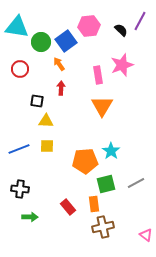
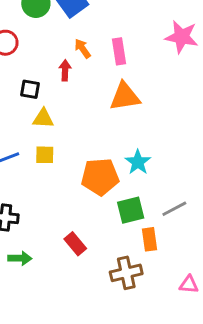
orange arrow: (59, 64) -> (83, 49), moved
pink star: (122, 65) -> (182, 37), moved, turned 30
orange triangle: (102, 106) -> (125, 97), turned 50
orange rectangle: (94, 204) -> (150, 239), moved
pink triangle: (146, 235) -> (189, 285), turned -32

